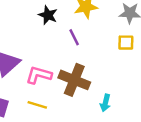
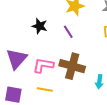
black star: (48, 15) -> (40, 26), moved

